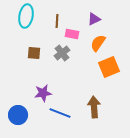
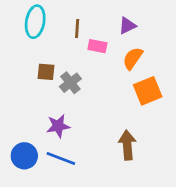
gray cross: (62, 53) -> (70, 83), moved
blue line: (60, 113) -> (61, 159), moved

